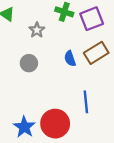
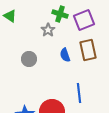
gray star: (37, 30) -> (48, 30), moved
brown rectangle: (96, 53) -> (88, 50), turned -70

